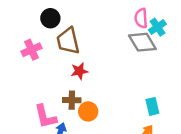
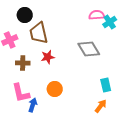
pink semicircle: (141, 18) -> (97, 15), turned 91
gray diamond: (142, 42) -> (89, 49), moved
brown cross: (72, 100) -> (23, 63), moved

